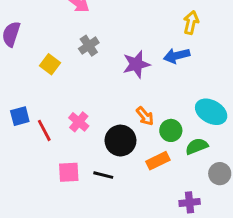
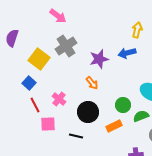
gray cross: (89, 46) -> (66, 46), size x1.5
yellow square: (50, 64) -> (39, 59), size x1.5
blue square: (20, 116) -> (29, 83), moved, turned -32
orange arrow: (145, 116) -> (92, 83), moved
pink square: (69, 172) -> (48, 124), moved

